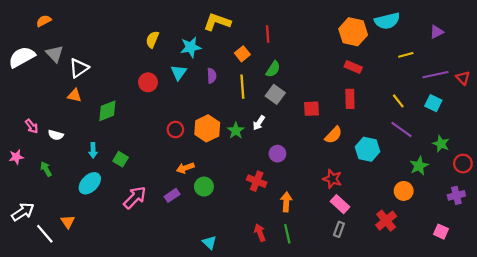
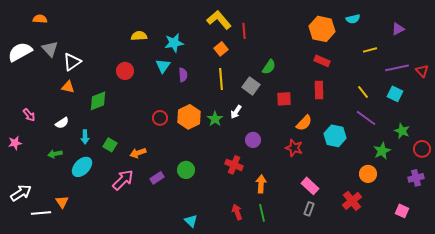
orange semicircle: (44, 21) -> (40, 19), turned 32
cyan semicircle: (387, 21) -> (353, 19), size x0.6
yellow L-shape: (217, 22) -> (219, 20), moved, turned 30
yellow semicircle: (152, 40) -> (139, 36), turned 63
green semicircle: (273, 69) -> (269, 67), moved
purple semicircle: (212, 76) -> (183, 75), moved
red circle: (148, 82) -> (125, 71), moved
white semicircle: (56, 135) -> (62, 123), moved, turned -48
orange arrow: (185, 168) -> (138, 153), moved
green arrow: (46, 169) -> (55, 154), moved, turned -72
red star: (332, 179) -> (294, 148), moved
white line: (45, 234) -> (41, 213), turned -54

